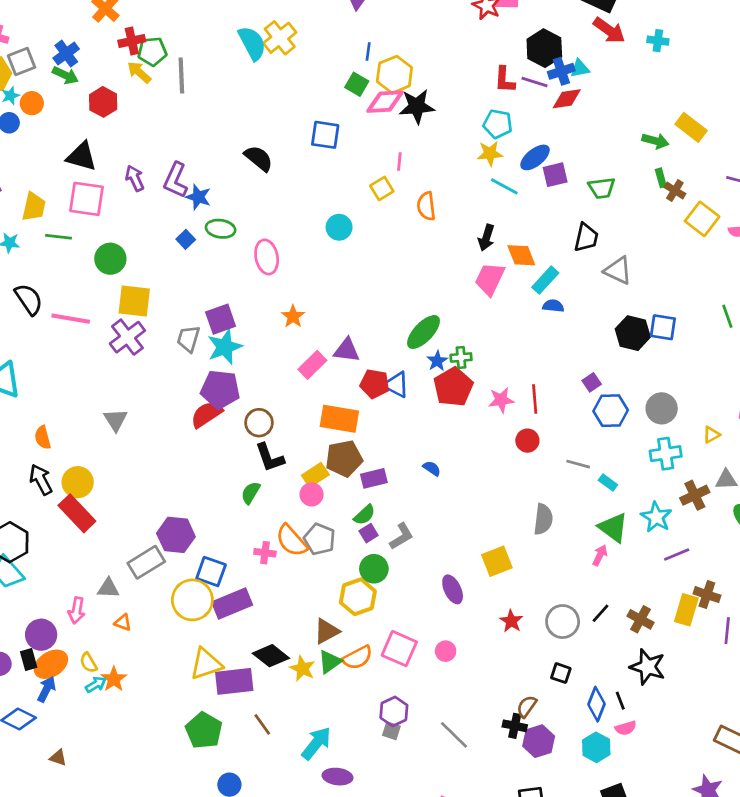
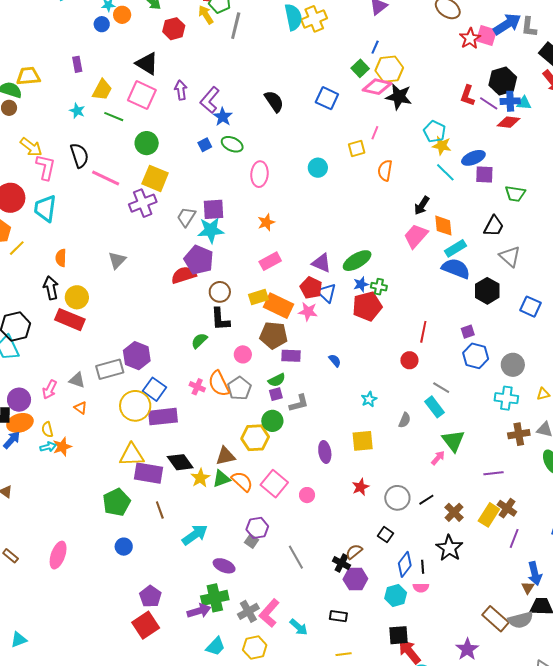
cyan pentagon: (498, 124) -> (435, 132), moved
blue semicircle: (553, 306) -> (456, 269), size x1.8
black hexagon: (633, 333) -> (487, 291), moved
purple triangle: (347, 350) -> (321, 263), moved
pink star: (501, 400) -> (308, 312), moved
yellow rectangle: (315, 475) -> (258, 297), moved
cyan rectangle: (608, 483) -> (435, 407), moved, size x1.5
red rectangle: (77, 513) -> (70, 320), turned -40
cyan star: (656, 517) -> (369, 399), moved, size x0.7
gray semicircle: (543, 519) -> (405, 420), size x0.7
orange semicircle: (357, 658) -> (242, 481), turned -125
purple ellipse: (338, 777) -> (224, 566), moved

